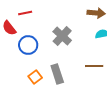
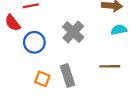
orange square: (35, 77) -> (42, 79), turned -32

